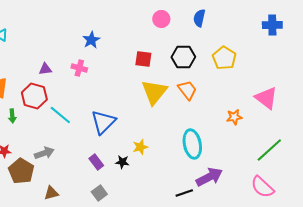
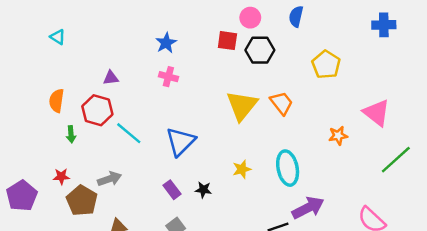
black hexagon: (183, 57) -> (260, 50), moved
red square: (143, 59) -> (227, 41), moved
pink cross: (79, 68) -> (168, 77), moved
yellow star: (140, 147) -> (242, 169), moved
green line: (269, 150) -> (396, 160), moved

